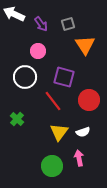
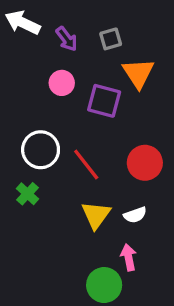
white circle: (25, 77) -> (41, 150), moved
purple square: (64, 77) -> (104, 101), moved
green circle: (52, 166) -> (104, 285), moved

